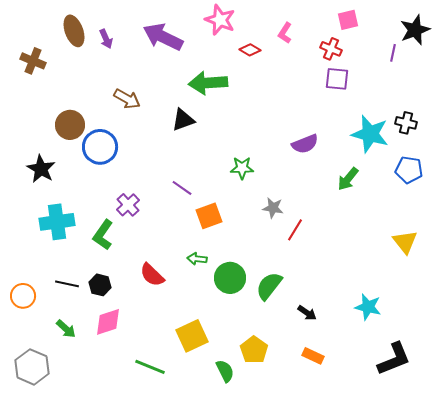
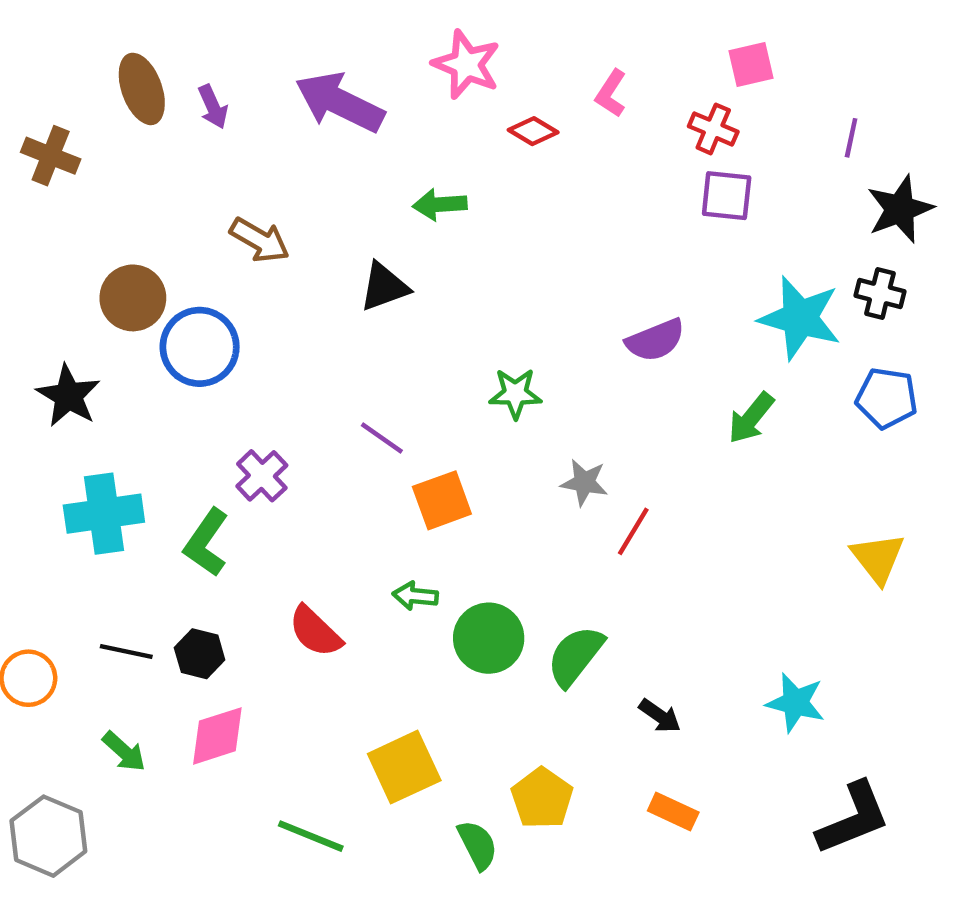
black star: (415, 30) -> (900, 209), moved
green arrow: (208, 83) -> (440, 205), size x0.6

